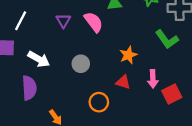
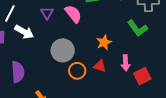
white arrow: (39, 59) -> (24, 32), moved
gray circle: (81, 64) -> (63, 50), size x1.5
orange circle: (99, 102) -> (77, 71), moved

